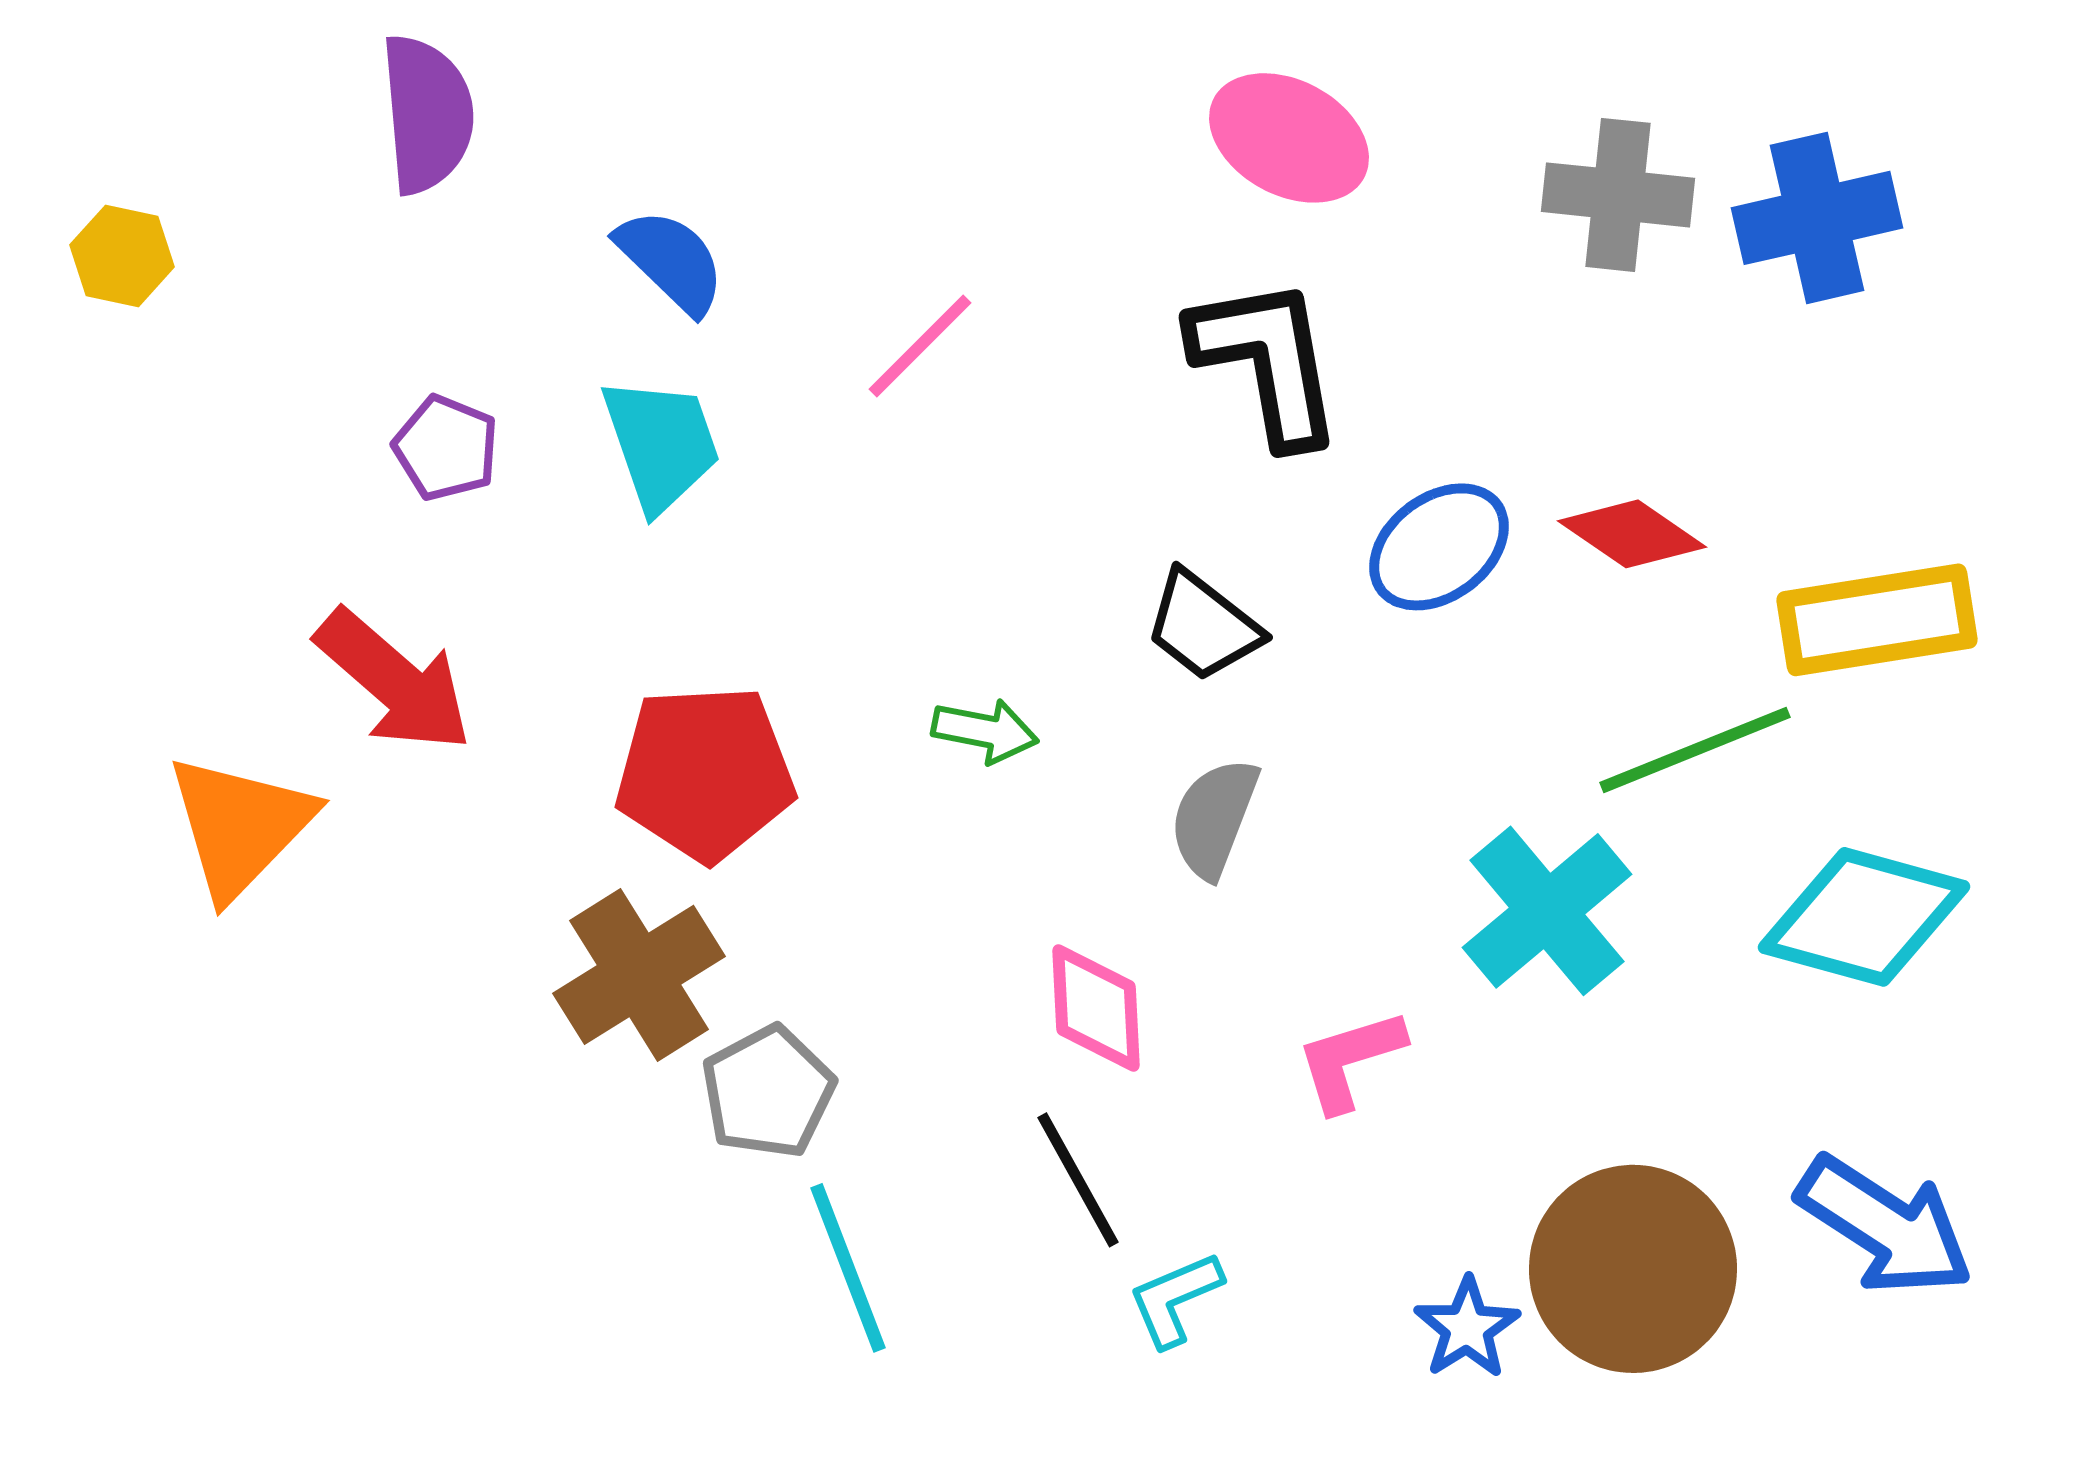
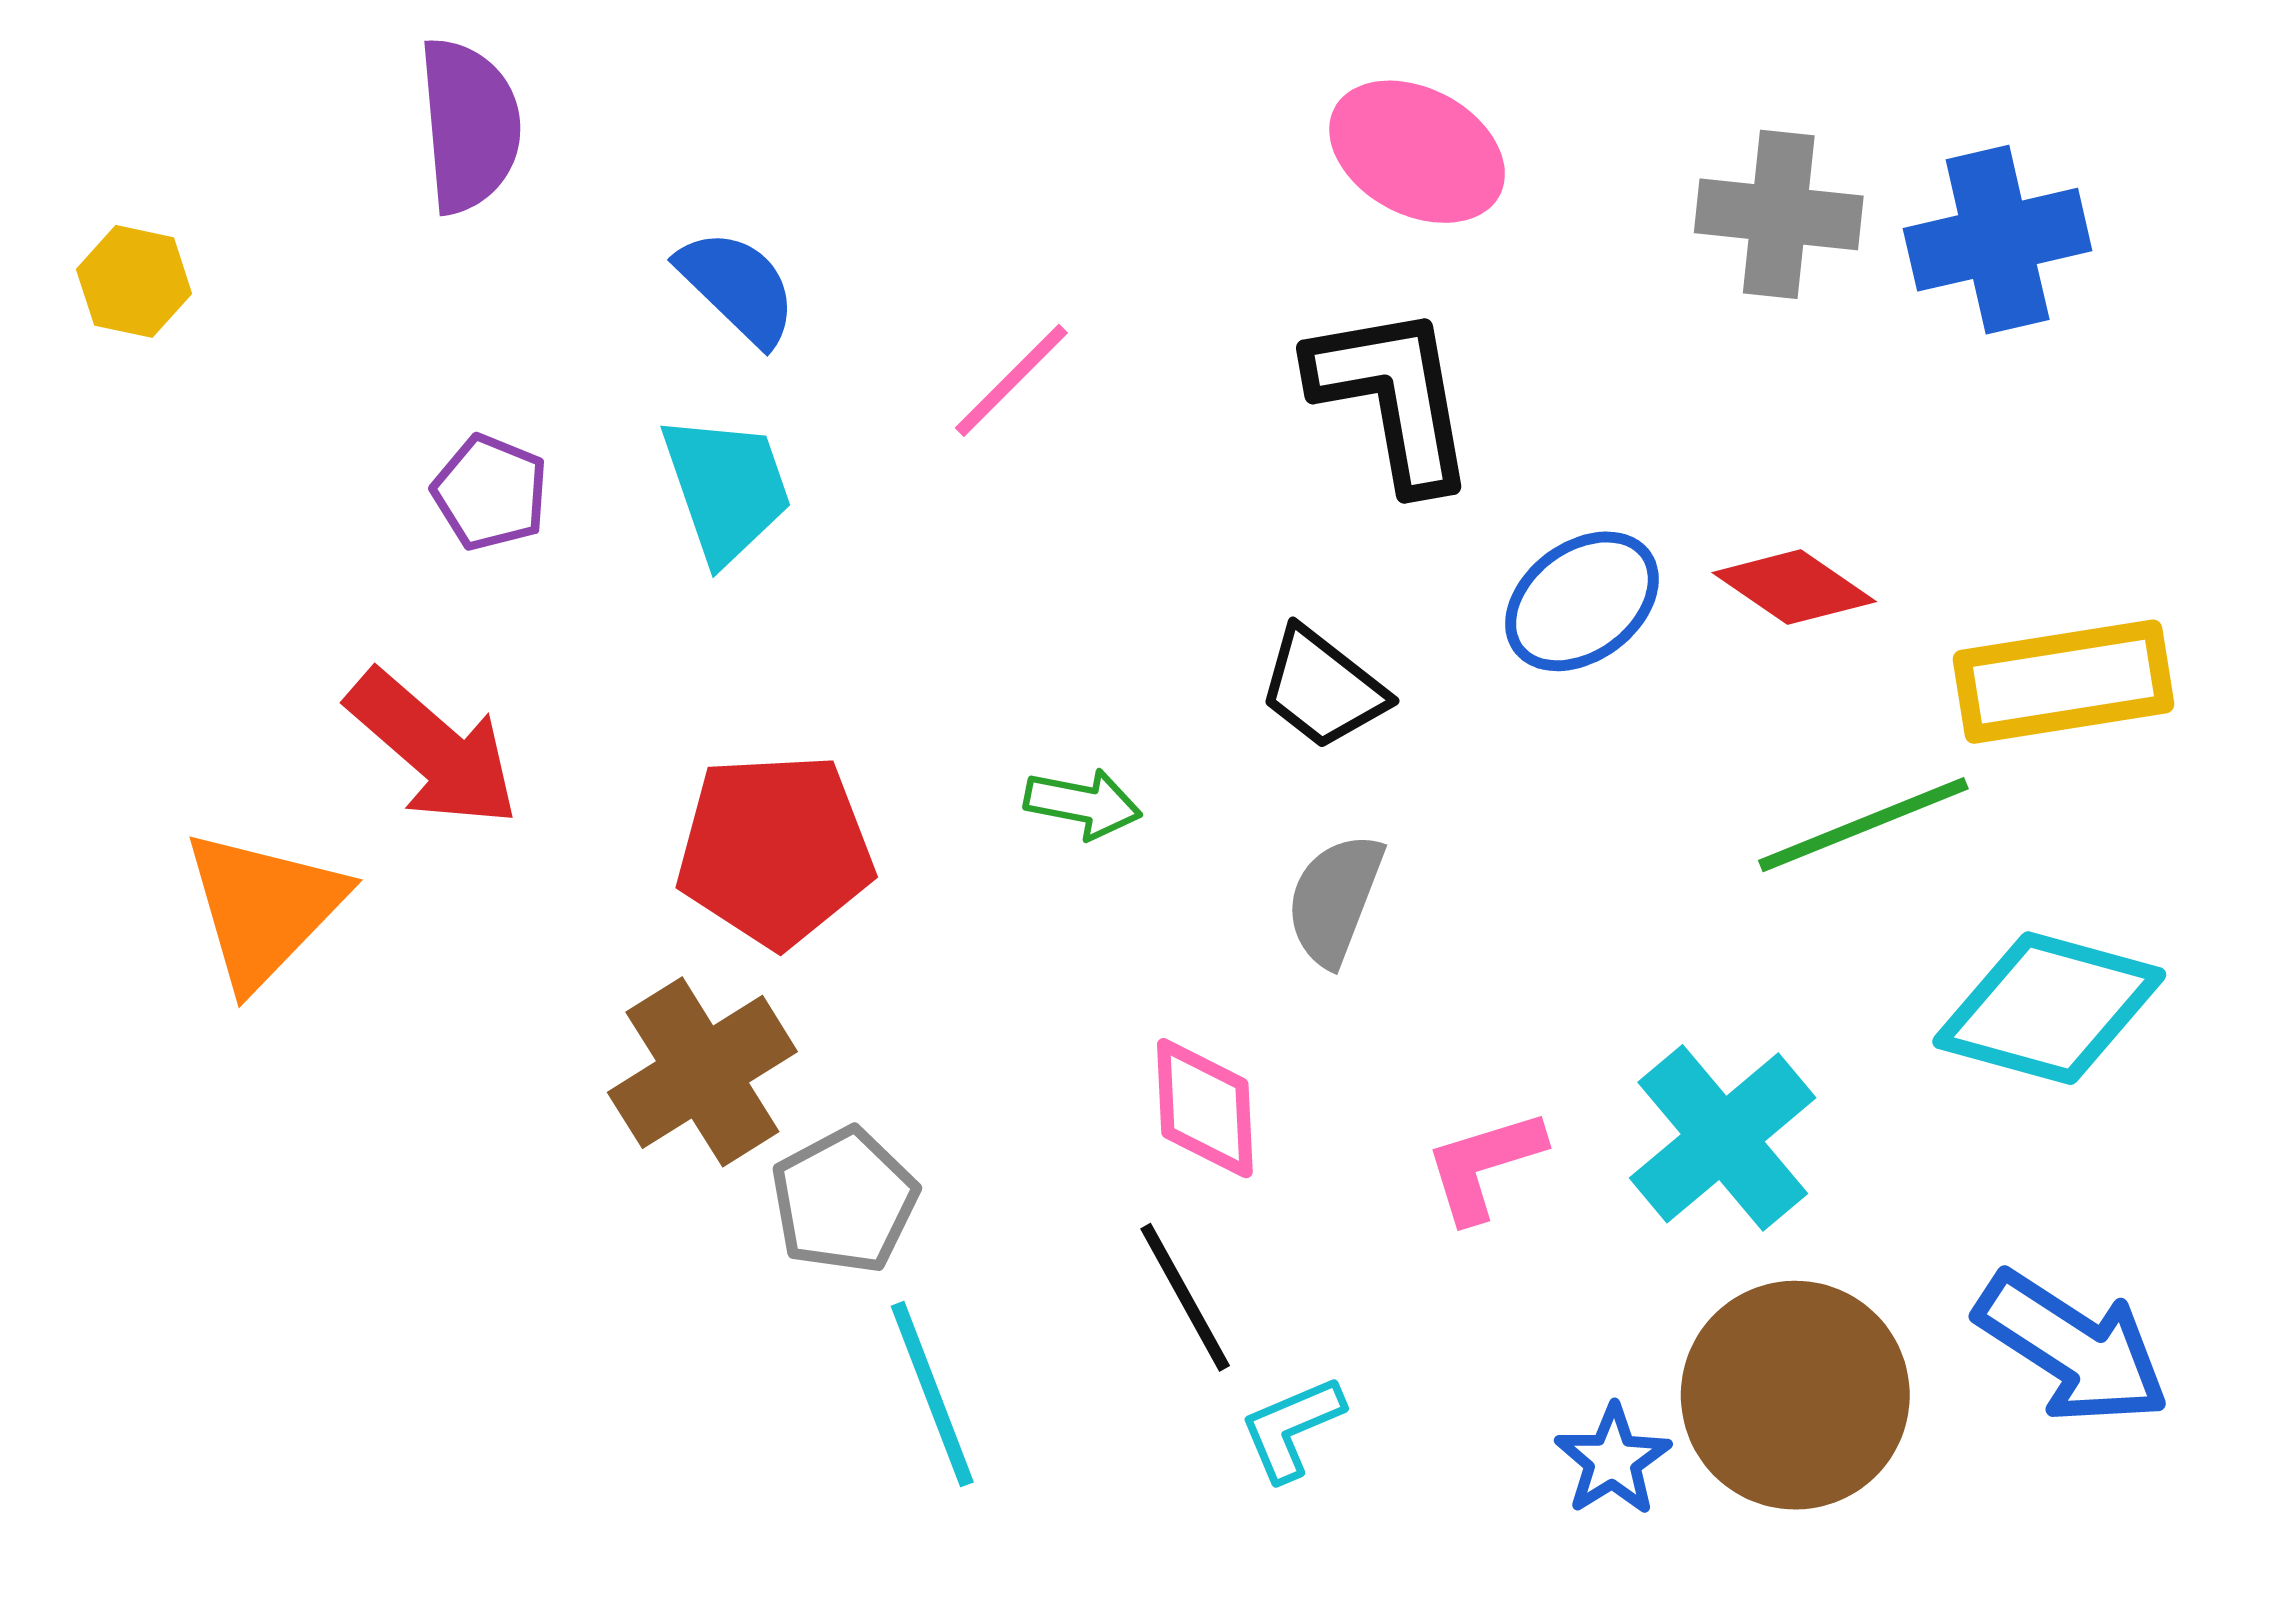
cyan cross: (1547, 911) -> (1723, 1138), moved

